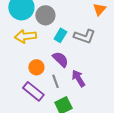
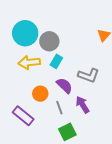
cyan rectangle: (60, 35) -> (56, 61), moved
gray L-shape: (84, 36) -> (89, 75), moved
purple rectangle: (33, 91) -> (23, 116), moved

